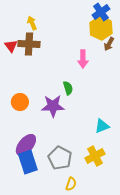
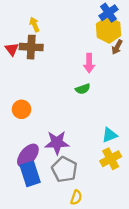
green semicircle: (68, 88) -> (83, 89), moved, turned 88
purple star: (53, 106) -> (57, 143), moved
yellow cross: (95, 156) -> (111, 159), moved

